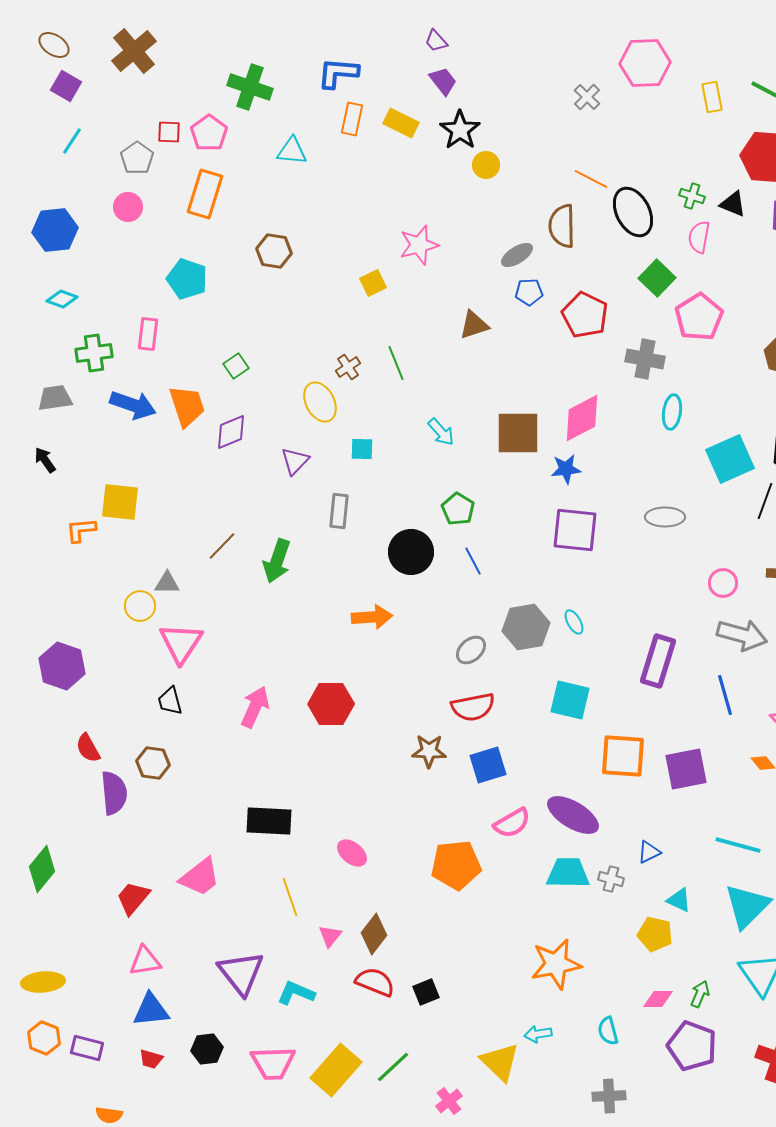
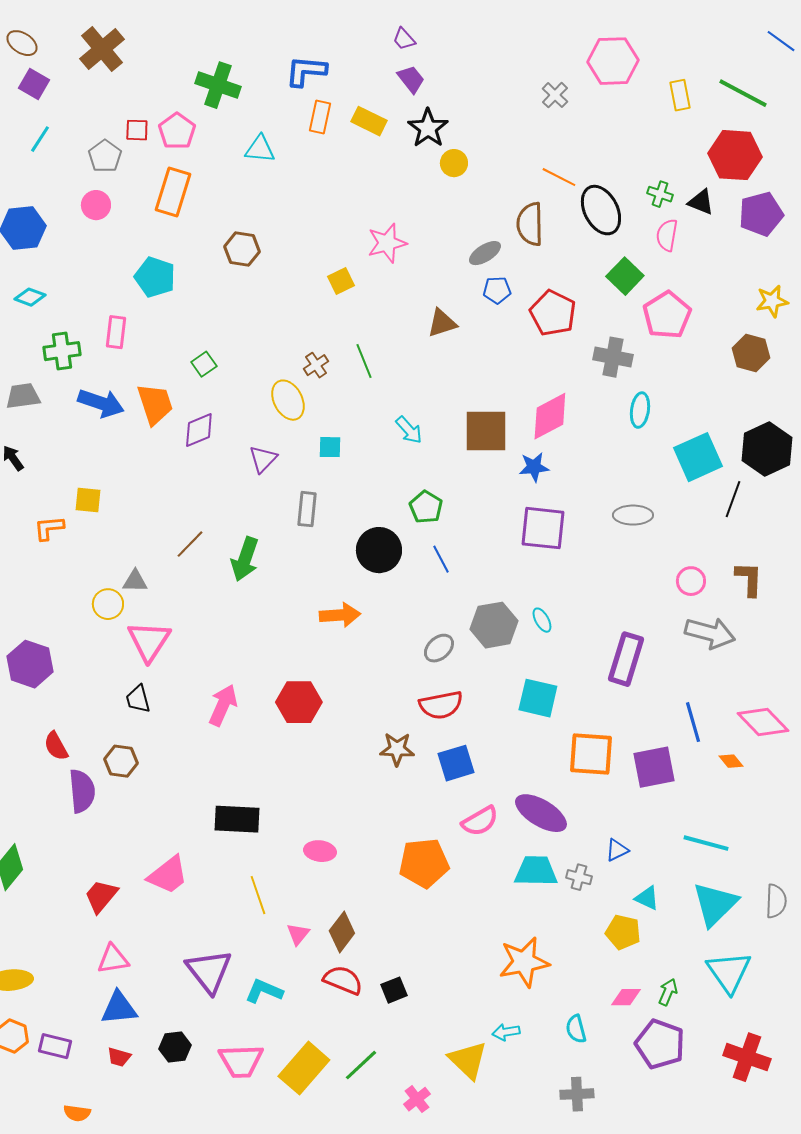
yellow square: (120, 502) -> (88, 500), size x0.7
blue line: (725, 695) -> (693, 722), moved
pink ellipse: (352, 853) -> (320, 851), turned -32

